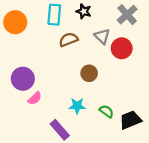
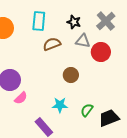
black star: (84, 11) -> (74, 22), moved
gray triangle: (102, 36) -> (83, 41), turned -35
green semicircle: (106, 111) -> (87, 110), turned -88

